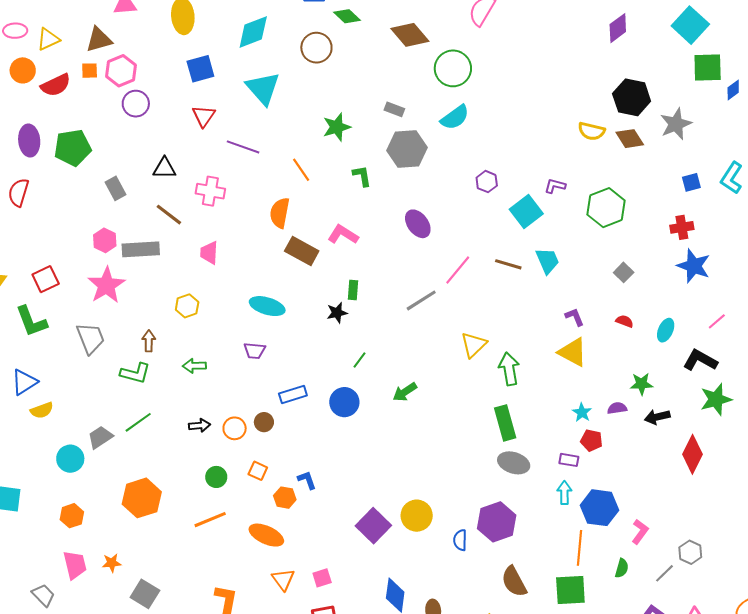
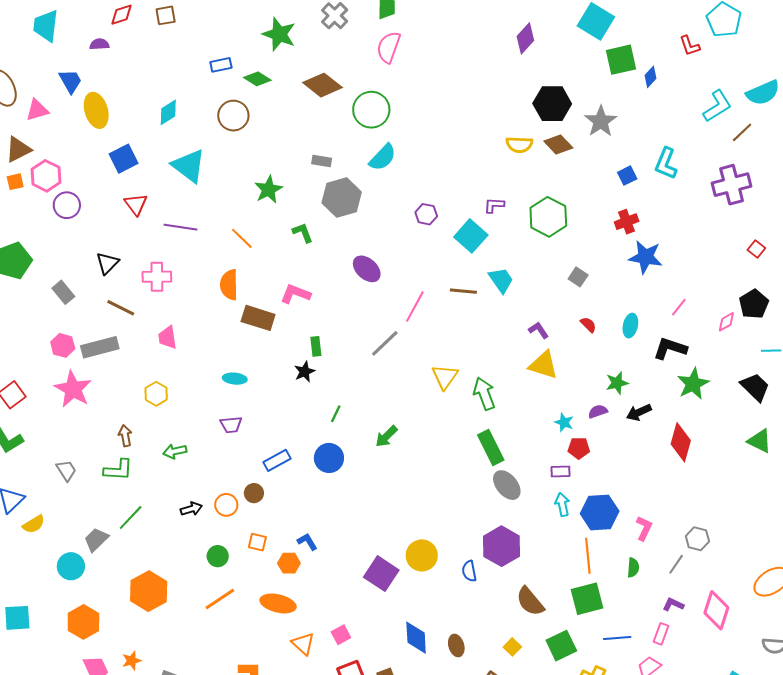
cyan diamond: (253, 32) -> (168, 112), size x0.7
black triangle: (164, 168) -> (107, 263), turned -35
cyan ellipse: (267, 306) -> (235, 379), size x0.7
red semicircle: (625, 321) -> (588, 325), turned 36
gray trapezoid: (90, 338) -> (66, 470), moved, size x0.7
gray ellipse: (514, 463) -> (507, 485), turned 44
orange hexagon: (72, 516) -> (83, 622), size x1.4

